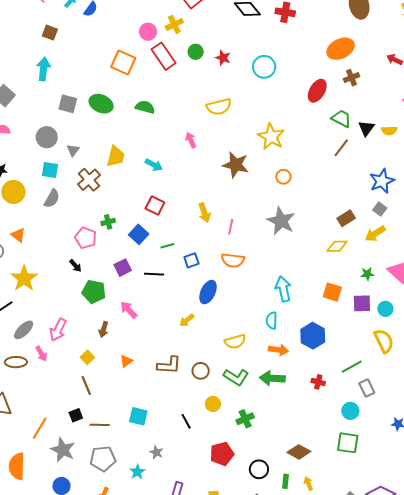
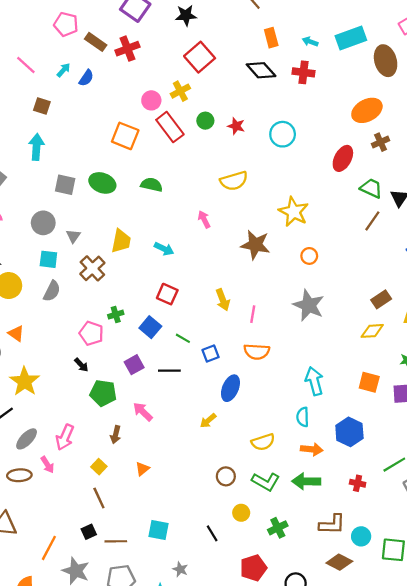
green line: (167, 246) -> (183, 338), turned 48
brown L-shape: (169, 365) -> (332, 524), moved
cyan circle: (350, 411) -> (361, 536), moved

